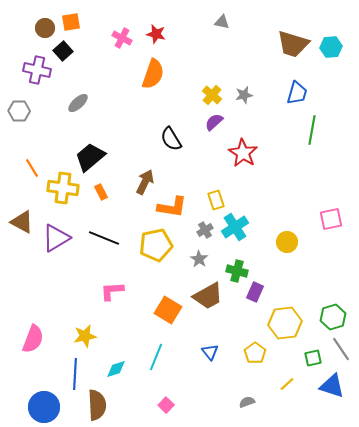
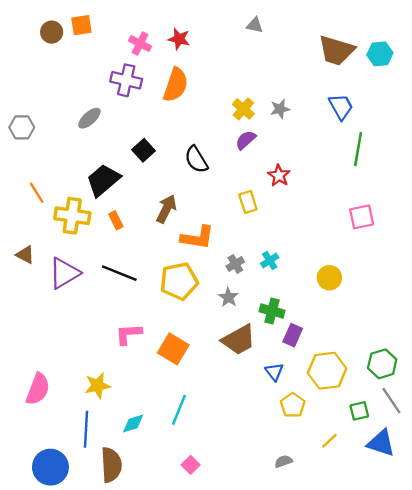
black square: (63, 51) -> (143, 150), moved
purple cross: (37, 70) -> (126, 80), moved
blue trapezoid: (297, 93) -> (341, 107), turned -45
red star: (243, 153) -> (279, 176), size x0.7
yellow rectangle: (216, 200) -> (248, 202), moved
pink square: (331, 219) -> (362, 217), moved
brown triangle: (22, 222) -> (25, 255), size x0.7
cyan cross: (235, 227) -> (270, 260), size x0.6
orange square: (168, 310) -> (173, 349), moved
blue triangle: (210, 352) -> (274, 372), moved

